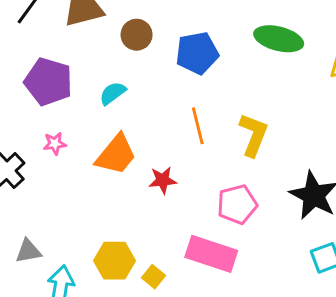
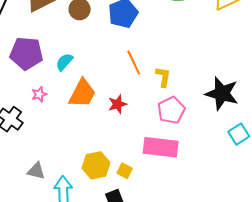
cyan semicircle: (113, 93) -> (64, 62), moved
yellow L-shape: (253, 135) -> (163, 77), moved, size x0.7
gray triangle: (28, 251) -> (36, 171), turned 36

